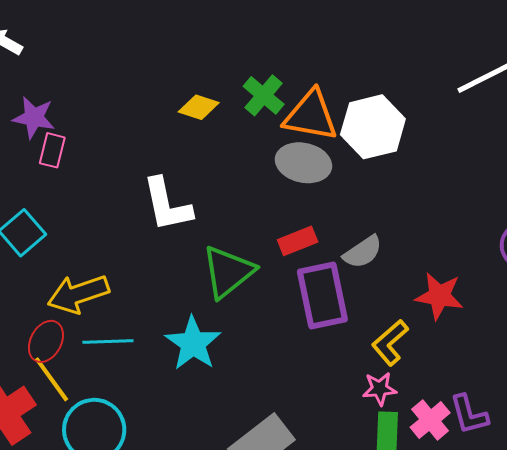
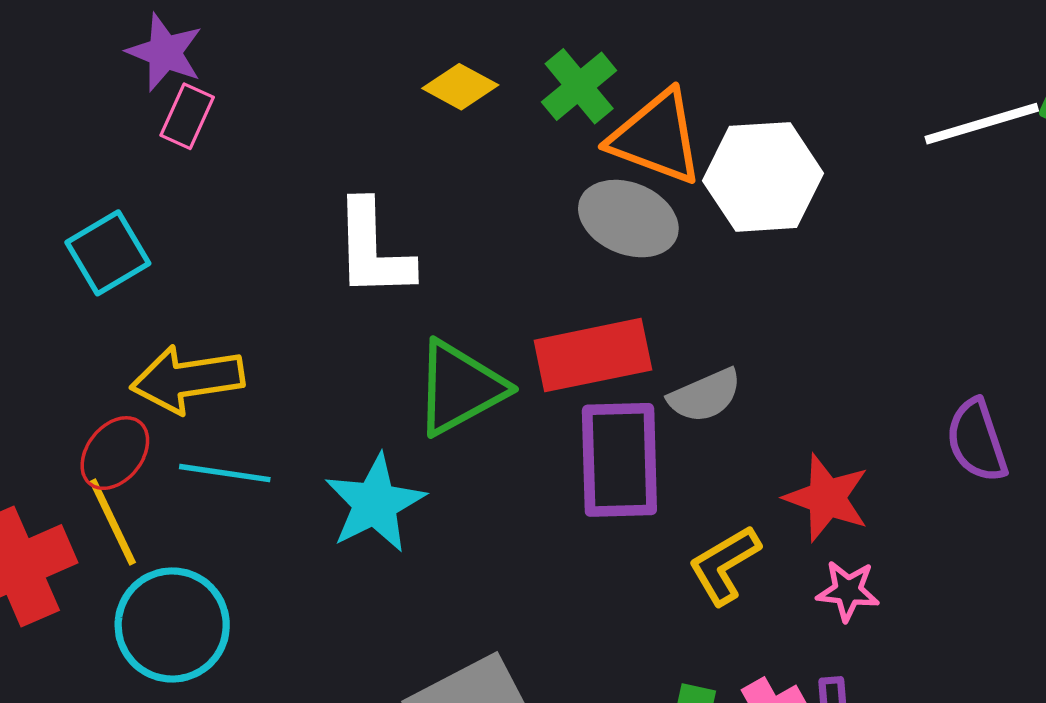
red rectangle: (298, 241) -> (593, 355), size x1.6
pink star: (380, 389) -> (848, 591), moved

